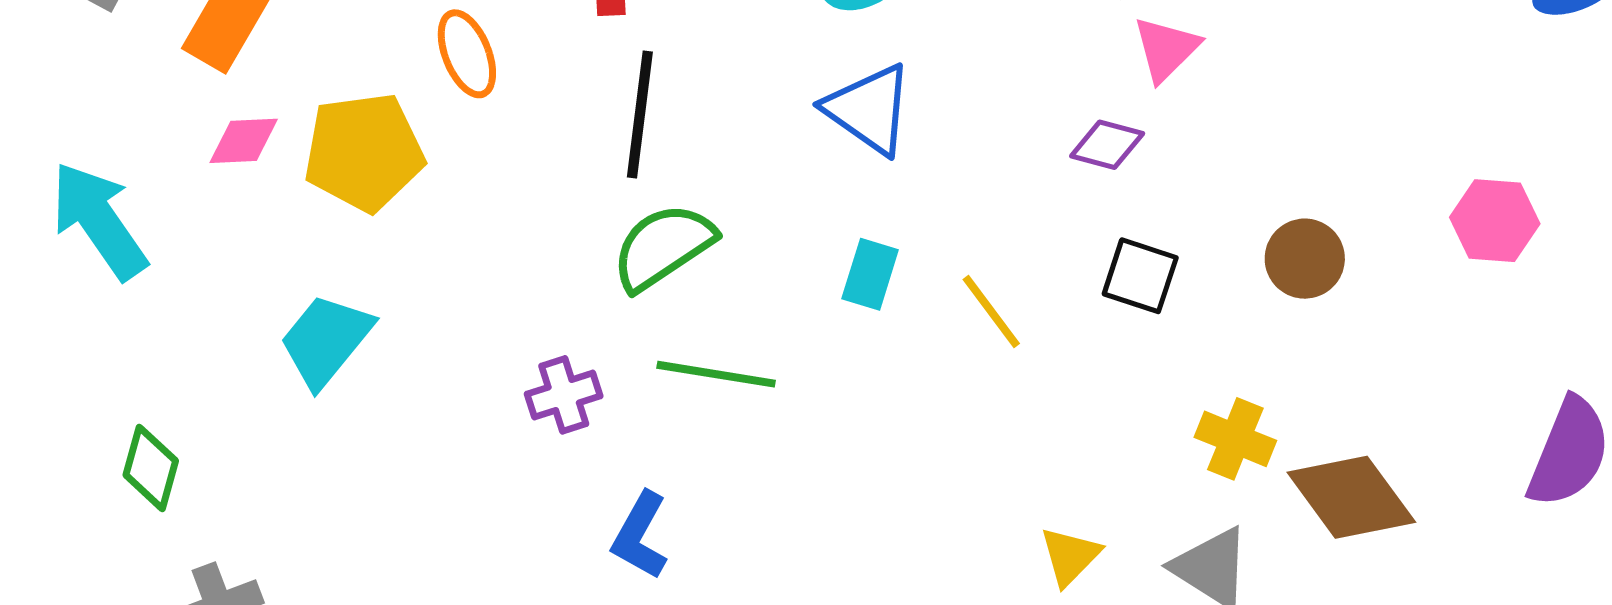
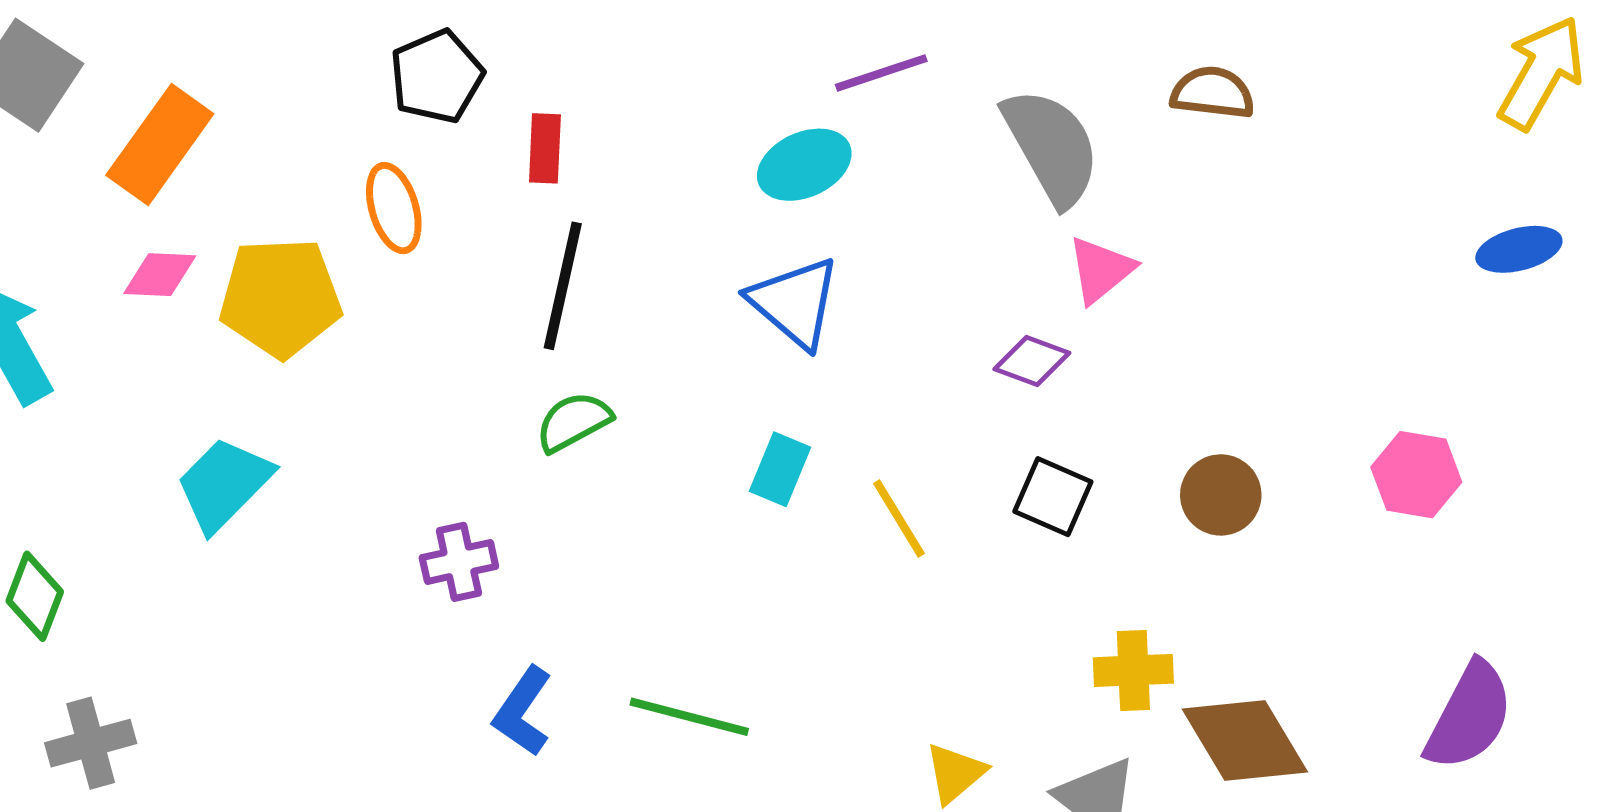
green semicircle: (663, 247) -> (574, 422), size x0.7
green line: (716, 374) -> (689, 717), moved
yellow cross: (1235, 439) -> (1133, 670), turned -30

